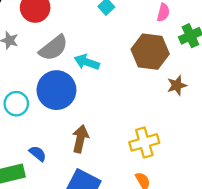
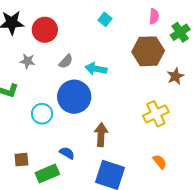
gray semicircle: (53, 48) -> (66, 61), size x0.6
yellow cross: (144, 142) -> (156, 114), moved

